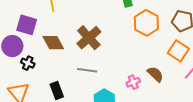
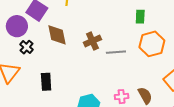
brown cross: (89, 38) -> (92, 41), size x0.7
gray line: (87, 70) -> (116, 52), moved, turned -30

